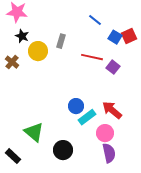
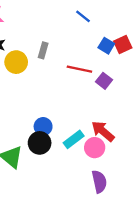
blue line: (95, 20) -> (83, 16), moved
blue circle: (76, 106) -> (43, 127), moved
pink circle: (105, 133) -> (95, 148), moved
black circle: (63, 150) -> (40, 143), moved

